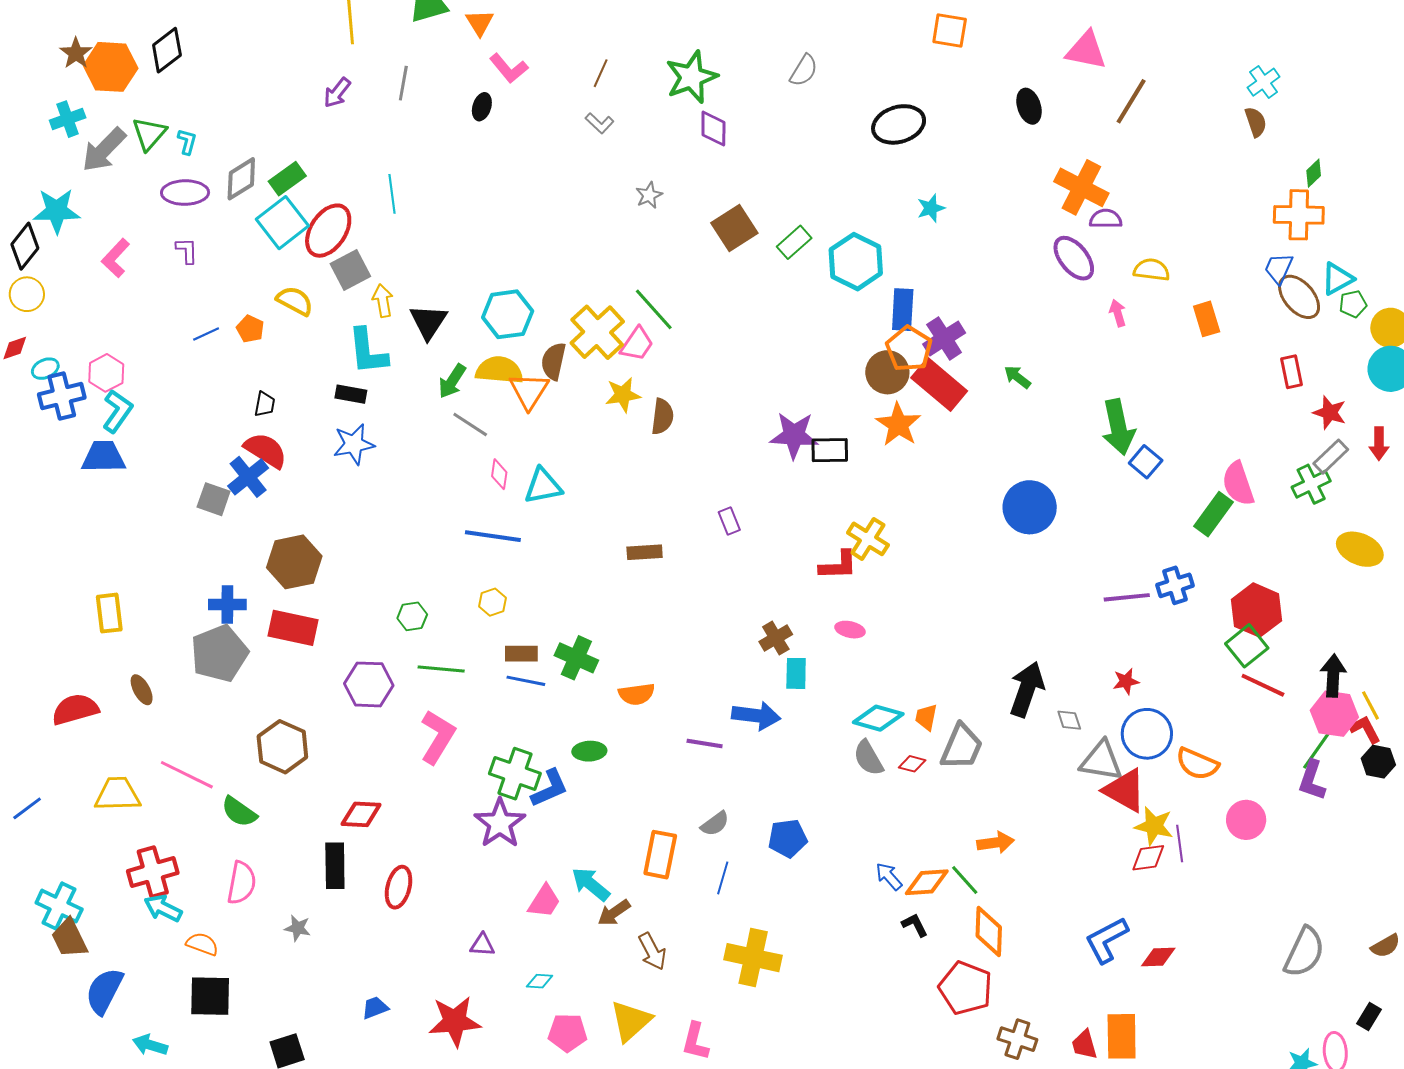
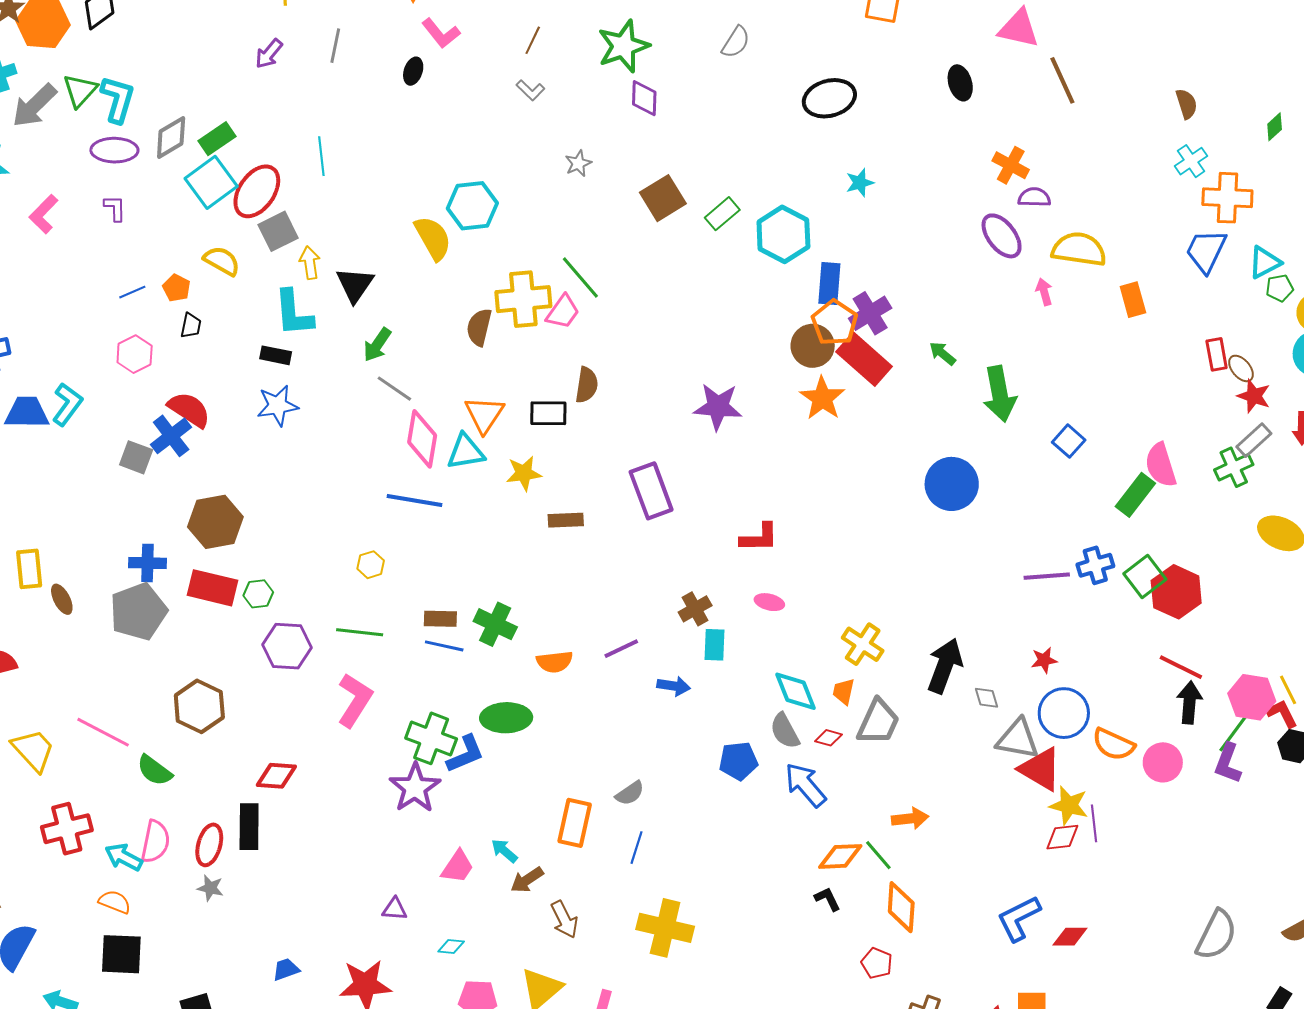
cyan cross: (1264, 82) -> (1191, 161), moved
brown line: (1131, 101) -> (1062, 80), turned -57
cyan L-shape: (187, 142) -> (118, 99), size x1.8
green diamond: (1314, 173) -> (1275, 127), moved
orange cross: (1081, 187) -> (1011, 165), size x0.7
blue trapezoid: (1279, 268) -> (1206, 251), size x1.4
yellow semicircle: (1152, 270) -> (1079, 249), size x1.5
brown ellipse: (1299, 297) -> (1241, 368), moved, size x0.6
cyan hexagon: (508, 314) -> (472, 206), moved
yellow cross: (597, 332) -> (523, 299), turned 36
yellow semicircle: (499, 370) -> (433, 238), moved, turned 54
pink hexagon: (106, 373) -> (135, 354), moved
orange triangle: (529, 391) -> (484, 414), moved
yellow star: (623, 395) -> (524, 473), moved
black trapezoid: (265, 404) -> (191, 326), moved
cyan L-shape: (117, 411) -> (67, 404), moved
green arrow: (1118, 427) -> (1000, 394), moved
black rectangle: (830, 450) -> (548, 413), moved
pink diamond: (499, 474) -> (422, 439), size x1.8
purple rectangle: (729, 521) -> (651, 491), size x2.0
yellow cross: (868, 539) -> (863, 644), moved
yellow hexagon: (492, 602) -> (371, 565), moved
green hexagon: (412, 616) -> (258, 594), moved
green square: (1247, 646) -> (1145, 576), moved
black arrow: (1333, 676) -> (1189, 703), moved
brown ellipse: (142, 690) -> (62, 599), moved
blue arrow: (756, 716) -> (674, 686), size x0.7
cyan diamond: (878, 718) -> (796, 691), turned 51
purple line: (705, 744) -> (621, 649), moved, turned -36
green ellipse: (589, 751) -> (506, 718), size x1.5
yellow trapezoid: (117, 794) -> (33, 750), turned 48
pink circle: (1246, 820) -> (1163, 762), moved
blue pentagon: (788, 838) -> (738, 761), moved
blue arrow: (889, 876) -> (805, 785), moved, size x1.6
cyan arrow: (591, 884) -> (504, 851), size x0.7
red ellipse: (399, 887) -> (209, 845), moved
cyan arrow: (163, 908) -> (124, 857), moved
red pentagon: (966, 988) -> (877, 963), size x0.6

